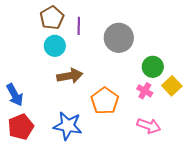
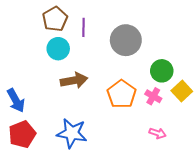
orange pentagon: (105, 101) -> (122, 94), moved
pink arrow: (149, 126) -> (158, 133), size x0.7

